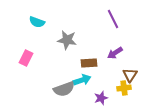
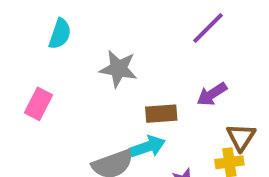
purple line: (113, 19) -> (208, 28), turned 72
cyan semicircle: (37, 22) -> (60, 34), turned -91

